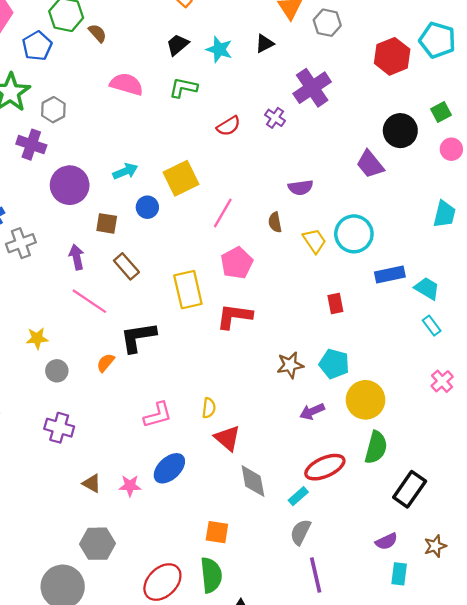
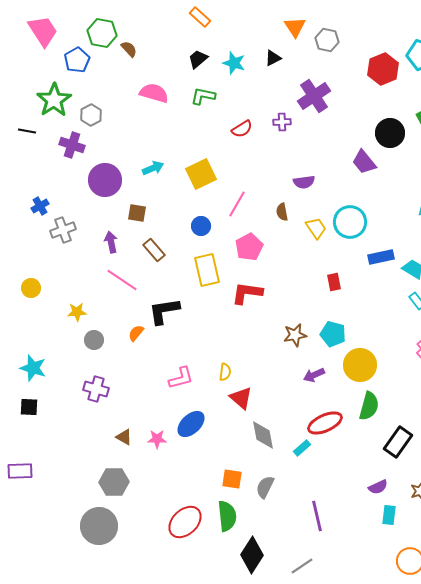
purple cross: (275, 118) -> (282, 122), turned -36
blue circle: (147, 207) -> (201, 226), moved
gray semicircle: (301, 532) -> (265, 487), moved
gray hexagon: (97, 544) -> (114, 482), moved

